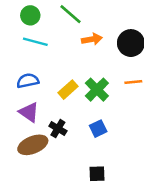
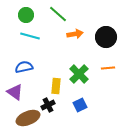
yellow rectangle: (68, 90) -> (56, 86), moved, turned -42
purple triangle: (29, 112) -> (15, 92), moved
black cross: (58, 129) -> (48, 105), turned 32

